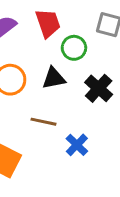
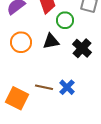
brown line: (44, 122) -> (44, 87), moved

